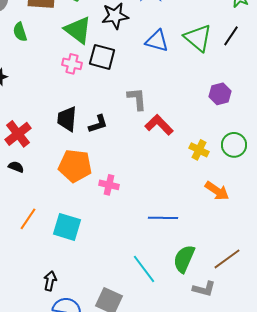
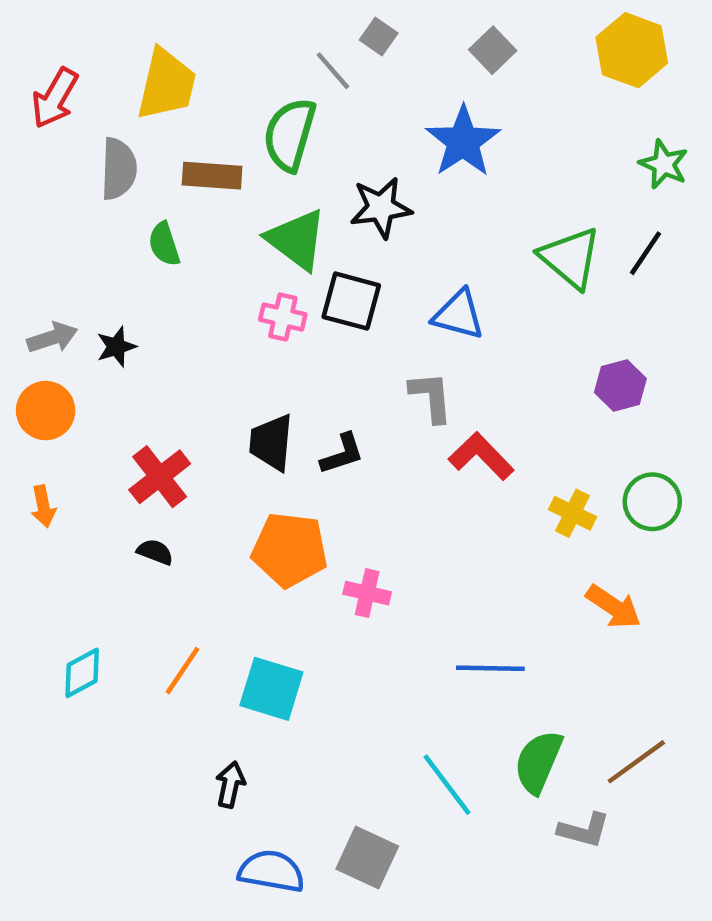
blue triangle: (157, 41) -> (458, 315), moved
black arrow: (50, 281) -> (230, 785), moved

